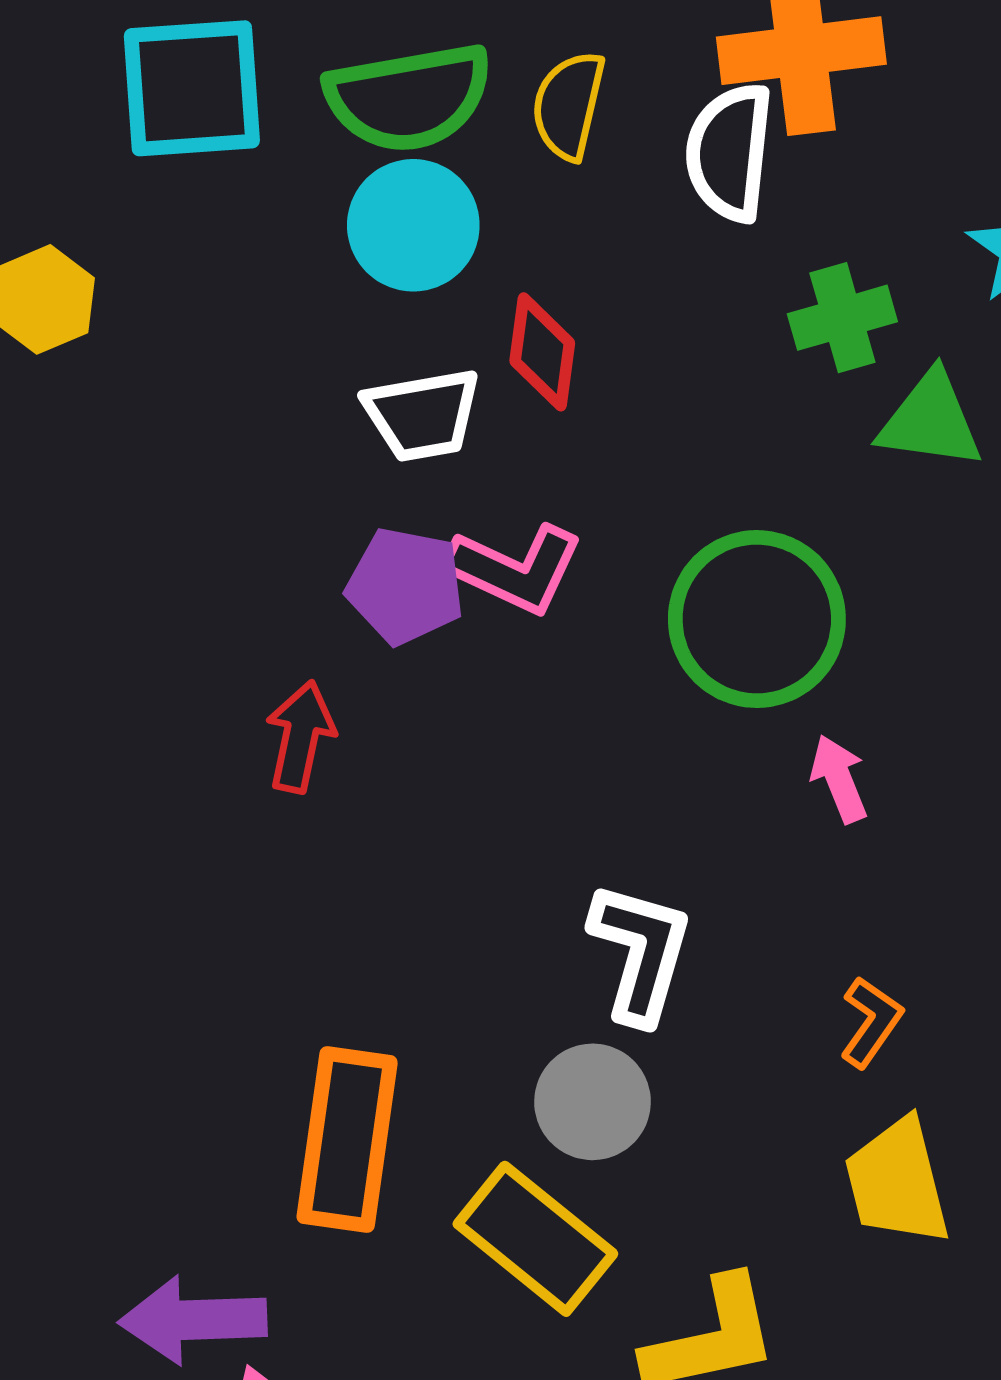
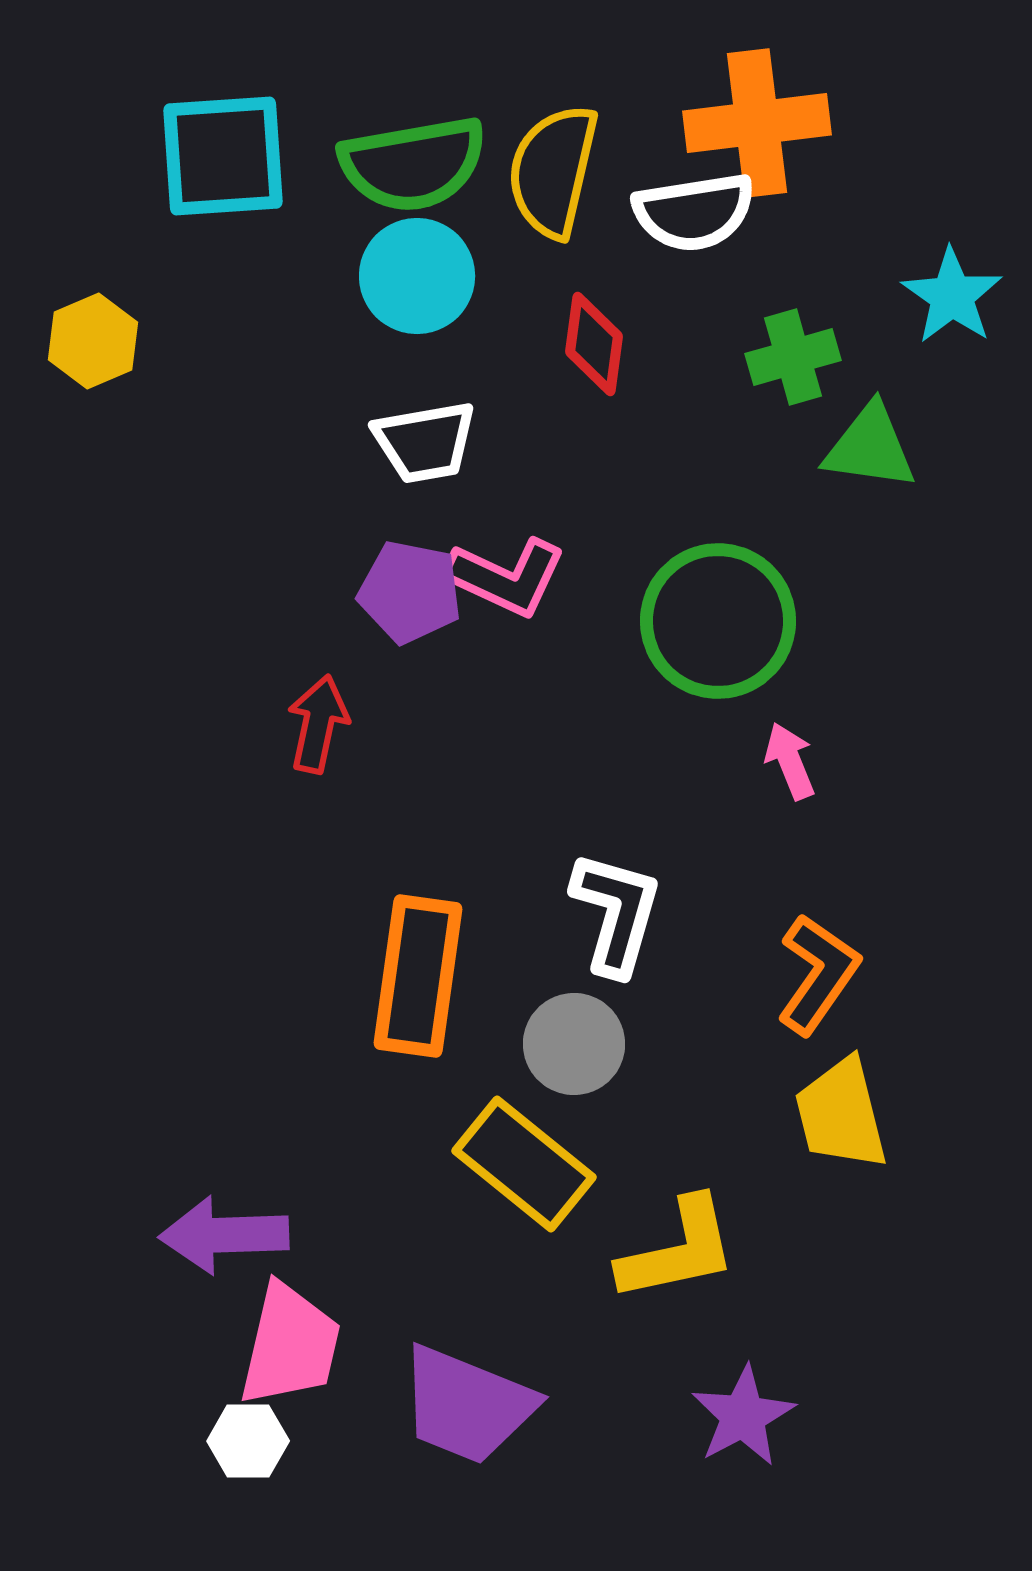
yellow semicircle: (569, 105) -> (553, 171), size x1.4
white semicircle: (729, 152) -> (694, 212), turned -105
red diamond: (542, 352) -> (594, 344), moved
orange L-shape: (871, 1022) -> (818, 974), size x1.5
orange rectangle: (347, 1140) -> (418, 976), moved

